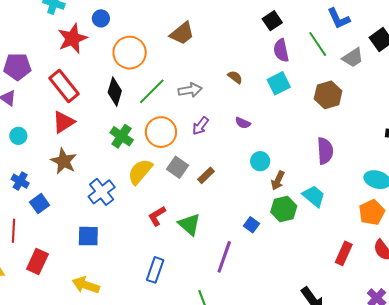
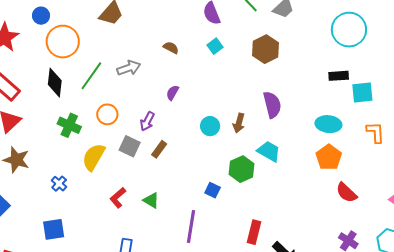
blue circle: (101, 18) -> (41, 16), moved
cyan square: (279, 83) -> (215, 46), size x0.7
purple semicircle: (243, 123) -> (172, 93), moved, turned 105
purple arrow: (201, 126) -> (147, 121), moved
orange circle: (161, 132) -> (107, 114), size x0.7
brown arrow: (278, 181) -> (239, 123), moved
blue cross: (102, 192) -> (59, 184), size x0.6
green triangle: (189, 224) -> (151, 200), size x0.7
red rectangle: (344, 253) -> (254, 232), moved

